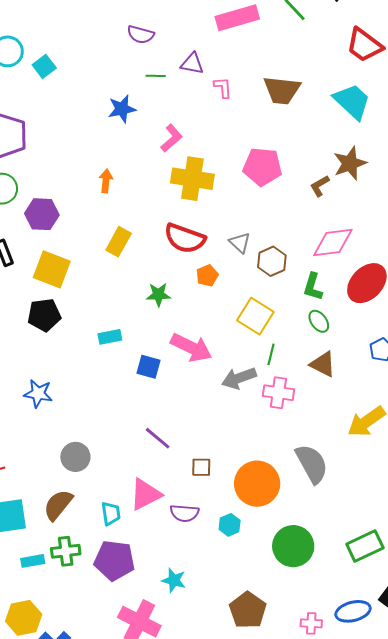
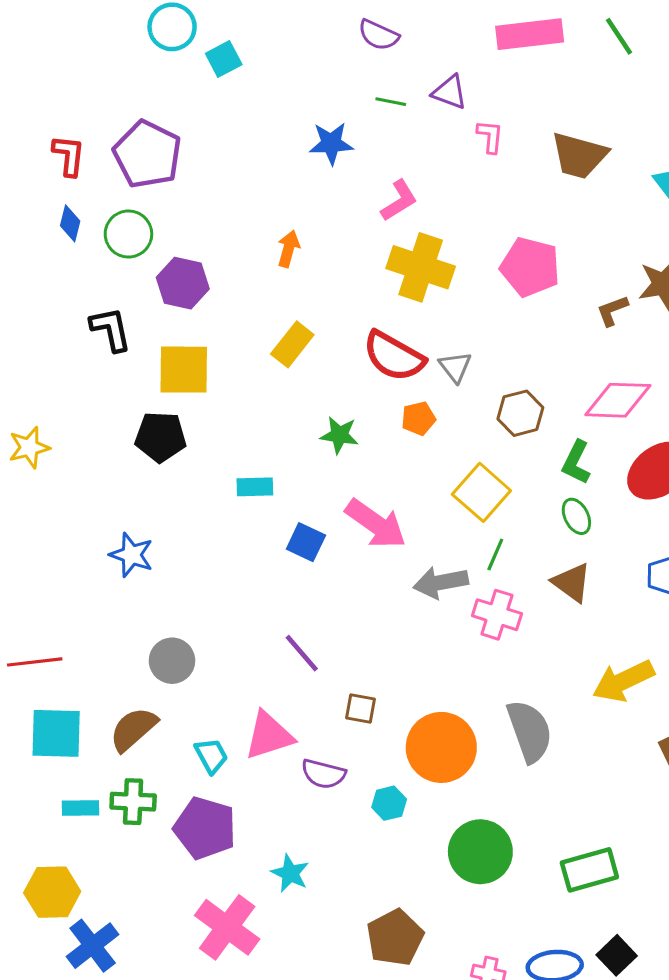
gray triangle: (240, 243) -> (455, 367), moved
yellow square: (52, 269) -> (184, 370), turned -30
cyan trapezoid: (111, 514) -> (211, 756), turned -30

